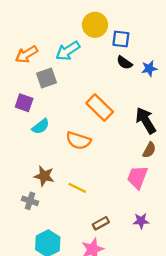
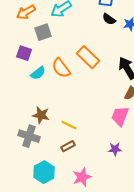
orange semicircle: (78, 141) -> (61, 68), moved, turned 35
gray cross: (30, 201) -> (29, 136), size x1.5
purple star: (141, 221) -> (115, 149), moved
brown rectangle: (101, 223) -> (68, 146), moved

